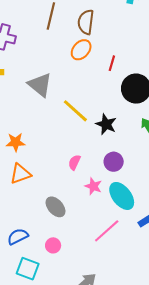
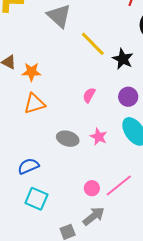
pink star: (93, 186) -> (99, 137), moved
gray ellipse: (55, 207) -> (68, 139), turned -35
pink line: (107, 231) -> (119, 186), moved
pink circle: (53, 245) -> (92, 188), moved

